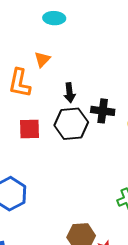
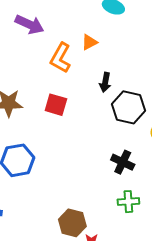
black cross: (103, 111) -> (123, 162), moved
black hexagon: (71, 124) -> (128, 107), moved

